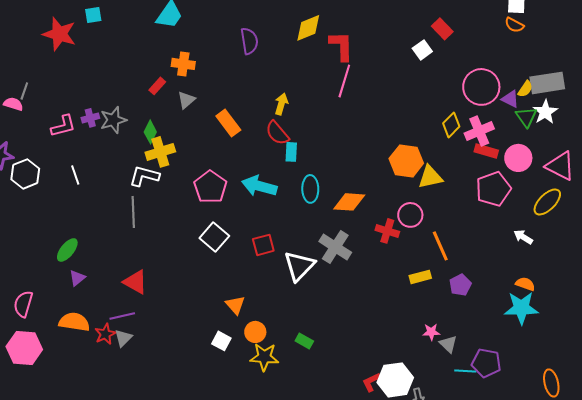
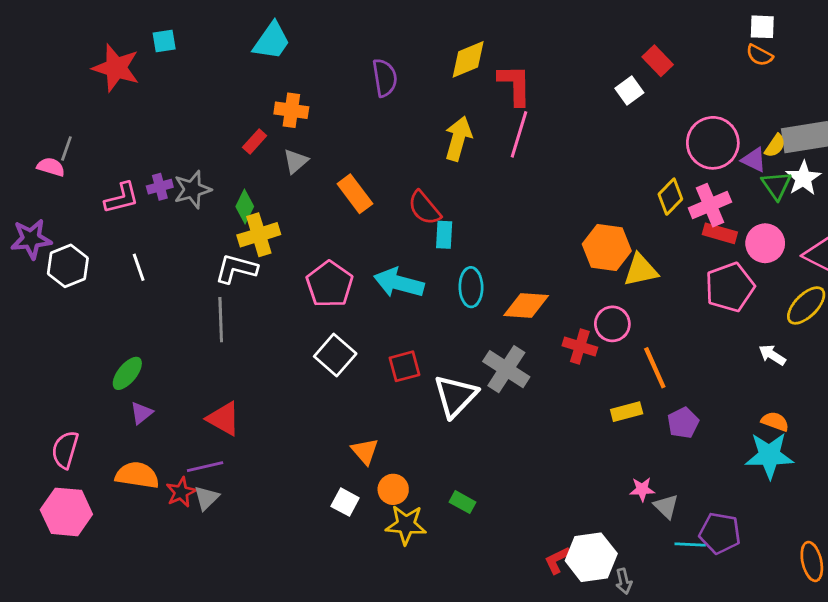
yellow arrow: (281, 104) -> (458, 139), moved, size x1.4

